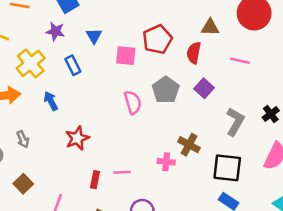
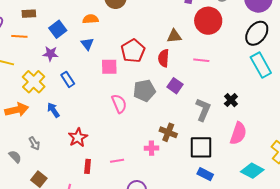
blue triangle: (94, 36) -> (87, 44), moved
gray pentagon: (166, 90) -> (144, 91), turned 30
red rectangle: (95, 180) -> (88, 166), moved

